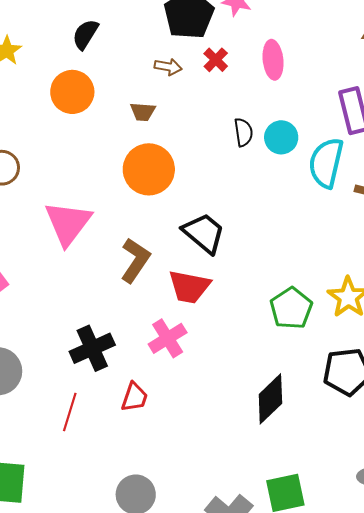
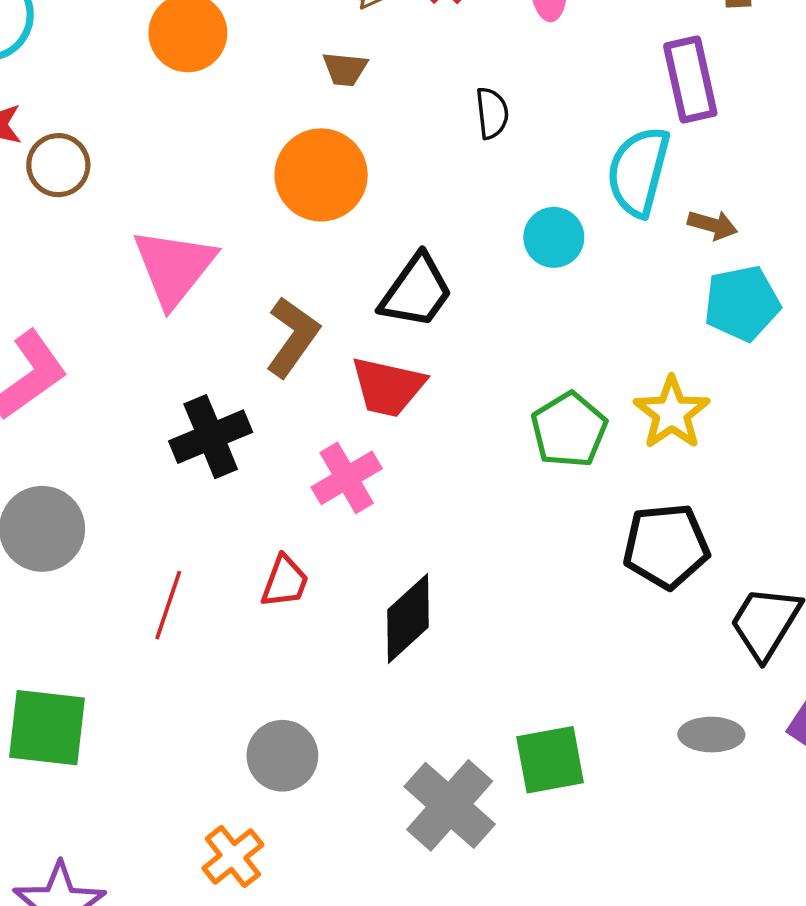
brown trapezoid: (143, 112) -> (345, 69), moved
cyan circle: (281, 137) -> (554, 237), moved
black trapezoid: (204, 233) -> (416, 291), turned 84
black cross: (92, 348) -> (211, 437), moved
black diamond: (270, 399) -> (408, 618), moved

